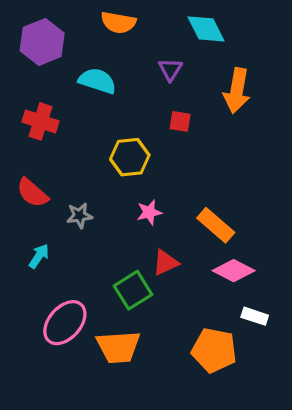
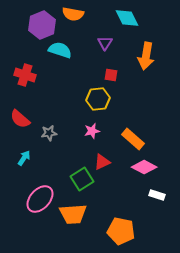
purple hexagon: (42, 42) -> (42, 25), moved
yellow hexagon: (130, 157) -> (98, 99), moved
orange pentagon: (214, 350) -> (121, 231), moved

